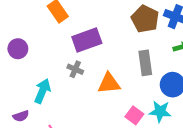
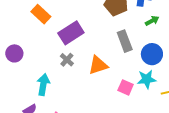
gray cross: (75, 69) -> (67, 60), turned 32

